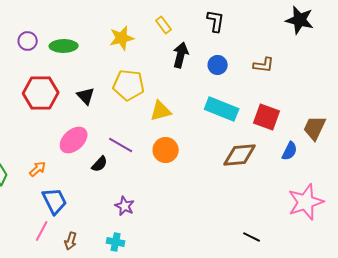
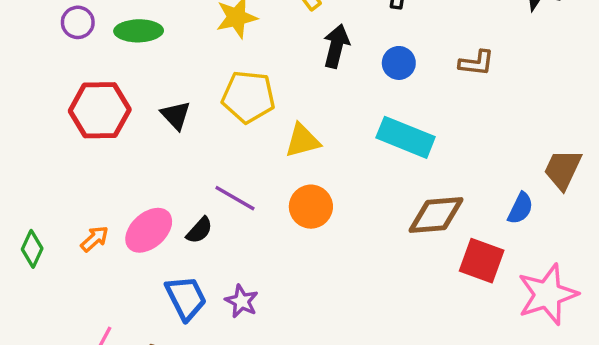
red square: (267, 117) -> (482, 261), moved
pink ellipse: (74, 140) -> (149, 230), moved
blue trapezoid: (55, 201) -> (186, 298), moved

